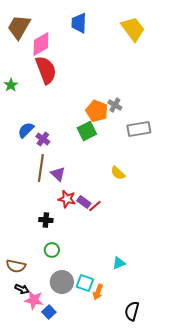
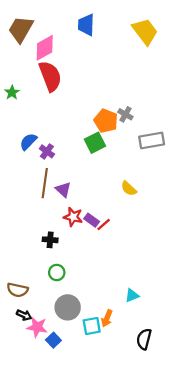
cyan triangle: (119, 263) -> (132, 295), moved
cyan square: (85, 283) -> (92, 326), moved, turned -30

